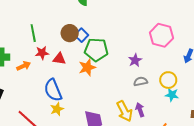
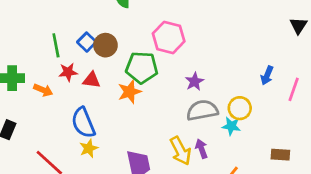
blue square: (81, 35) -> (87, 42), moved
pink hexagon: (162, 35) -> (169, 37), moved
orange arrow: (24, 66) -> (43, 90), turned 48
gray semicircle: (141, 81) -> (202, 110), size x1.6
cyan star: (172, 95) -> (231, 126), moved

